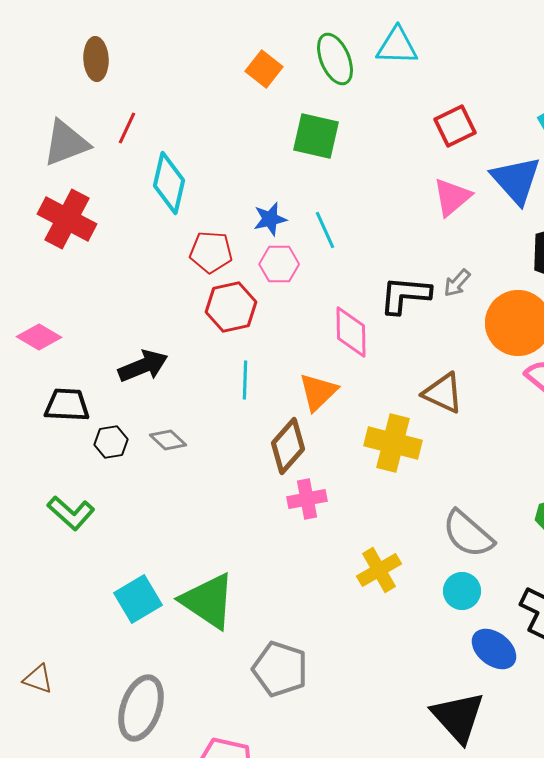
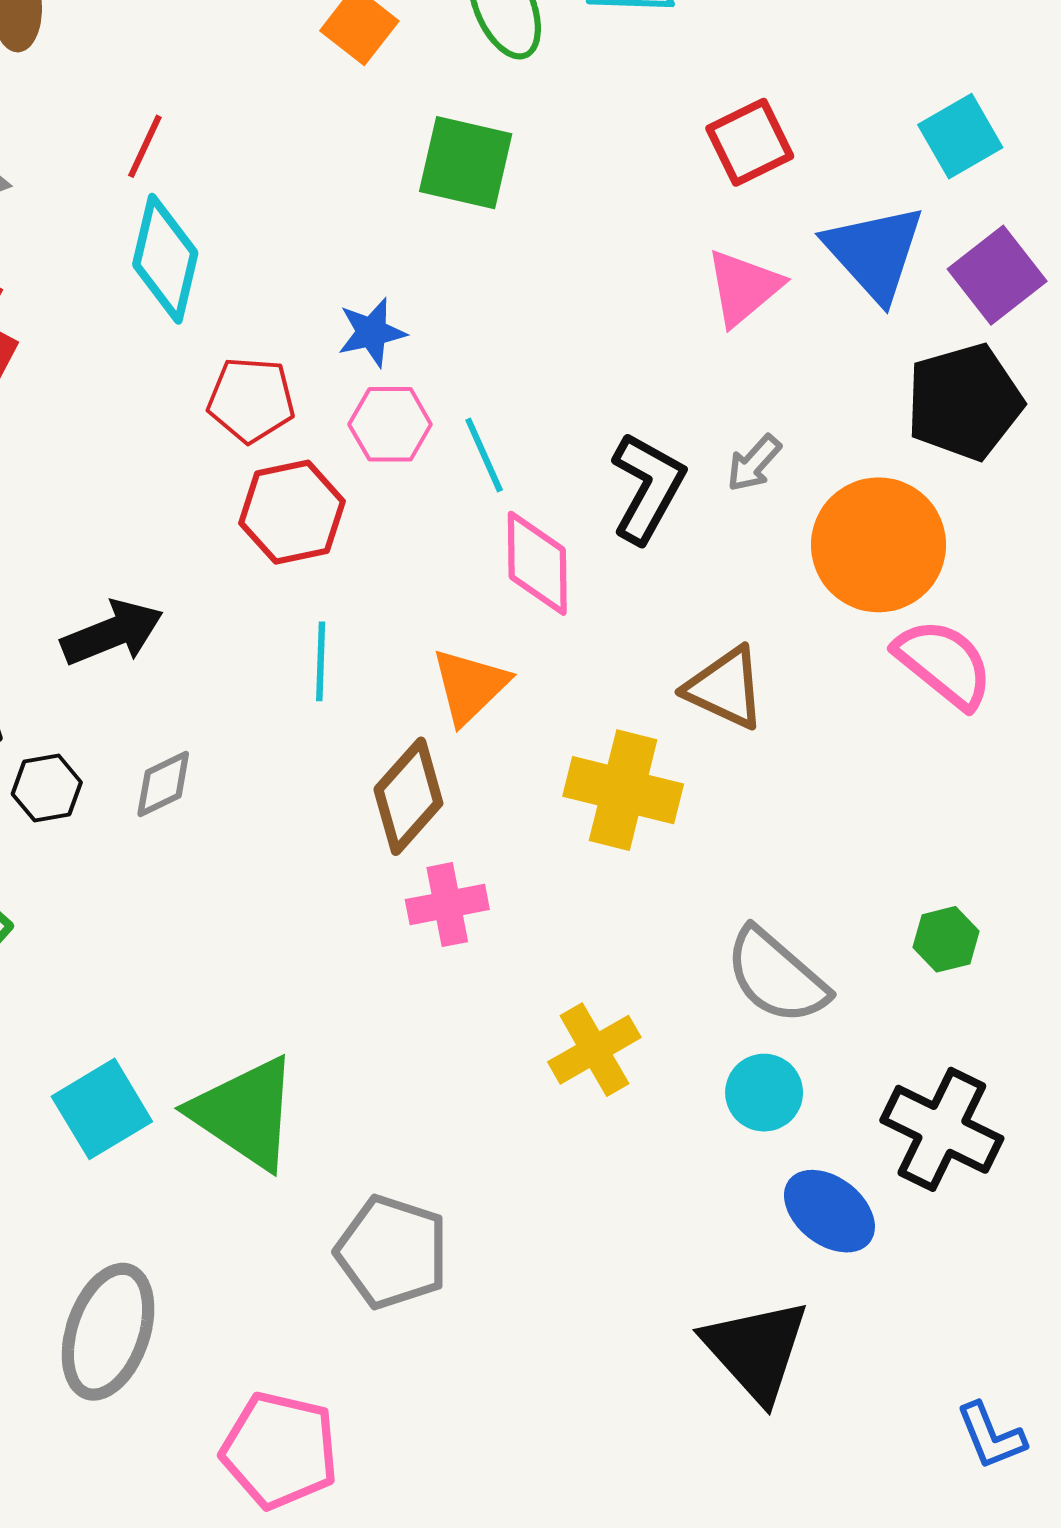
red line: (127, 128) -> (145, 146), moved
cyan line: (325, 230) -> (484, 455), moved
black L-shape: (405, 295) -> (648, 488), turned 114
gray diamond: (168, 440) -> (163, 784), turned -69

